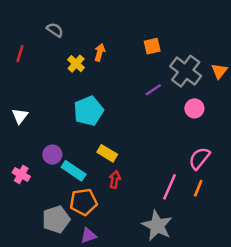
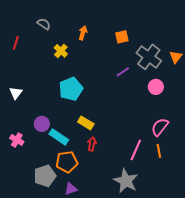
orange arrow: (100, 52) -> (83, 33), moved
orange line: (198, 188) -> (159, 151), turned -32

